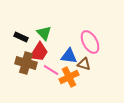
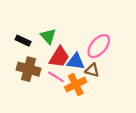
pink ellipse: (90, 42) -> (99, 46), turned 70
red trapezoid: (39, 52) -> (59, 57), moved

